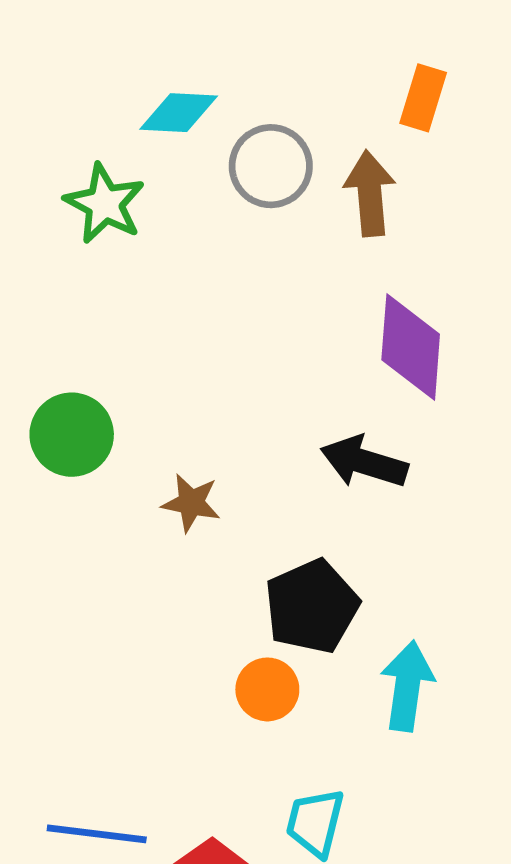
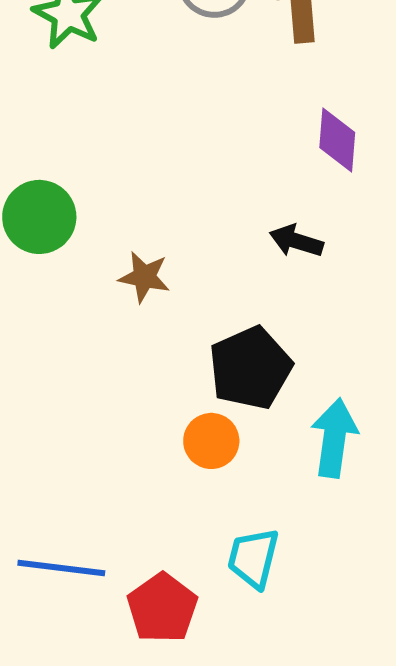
purple diamond: (411, 347) -> (337, 140), size x0.7
black arrow: (364, 462) -> (296, 241), size x0.7

